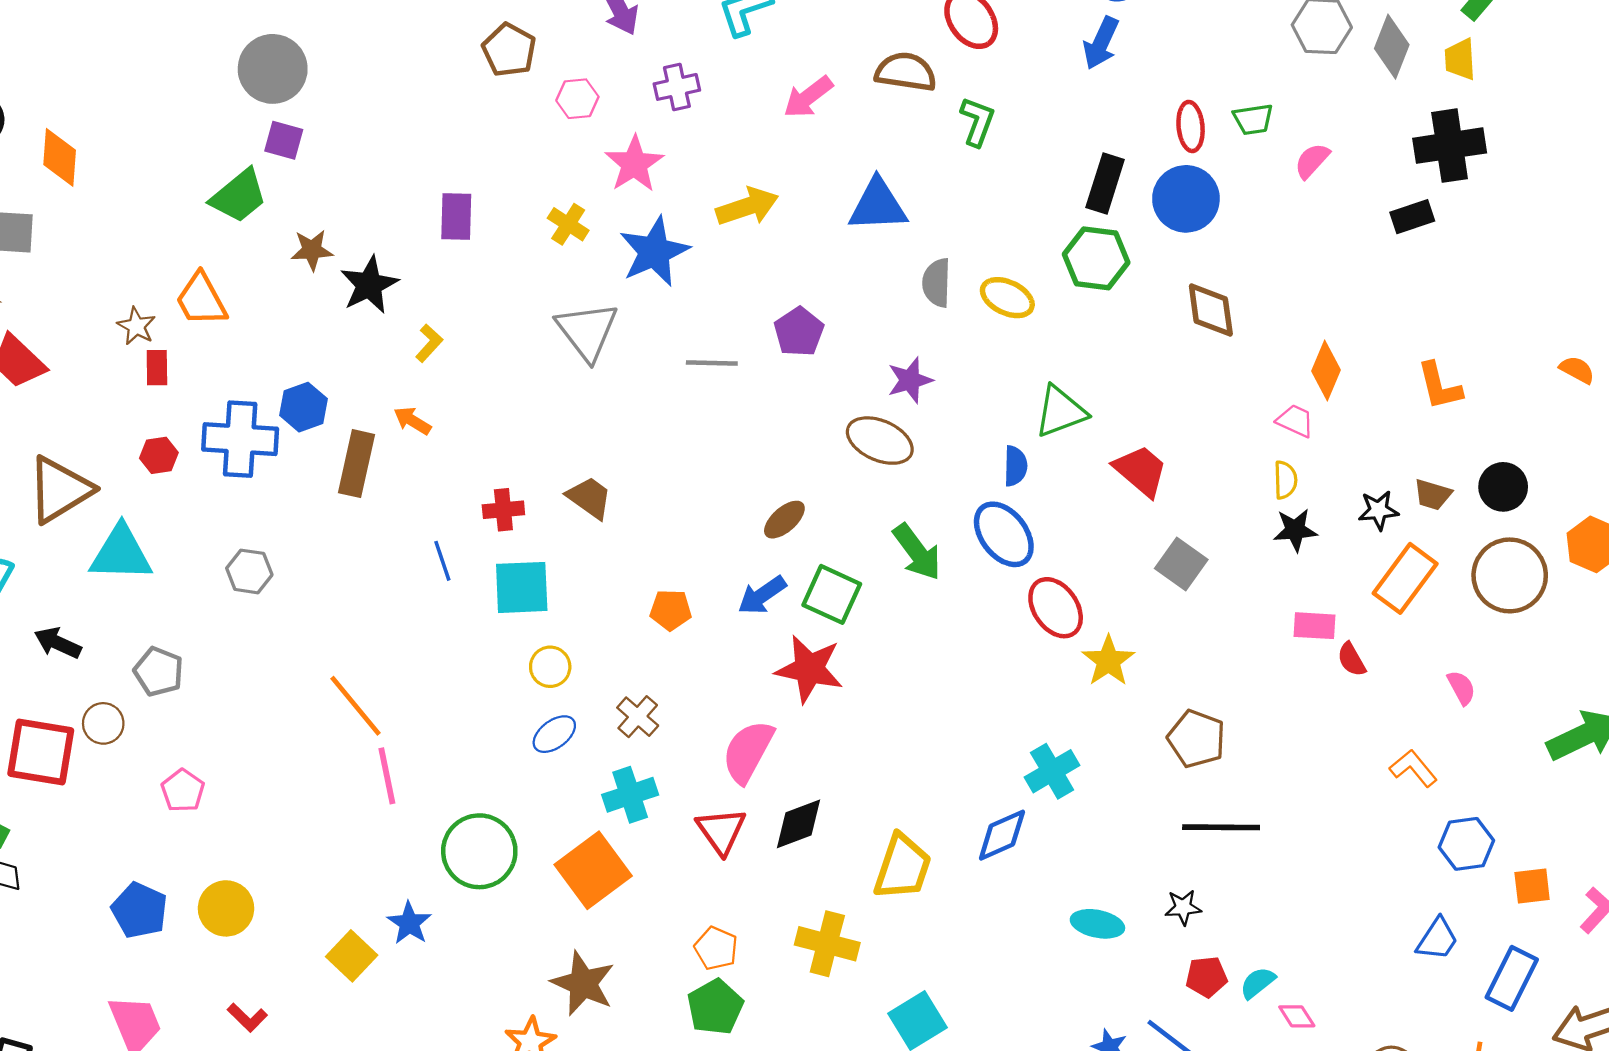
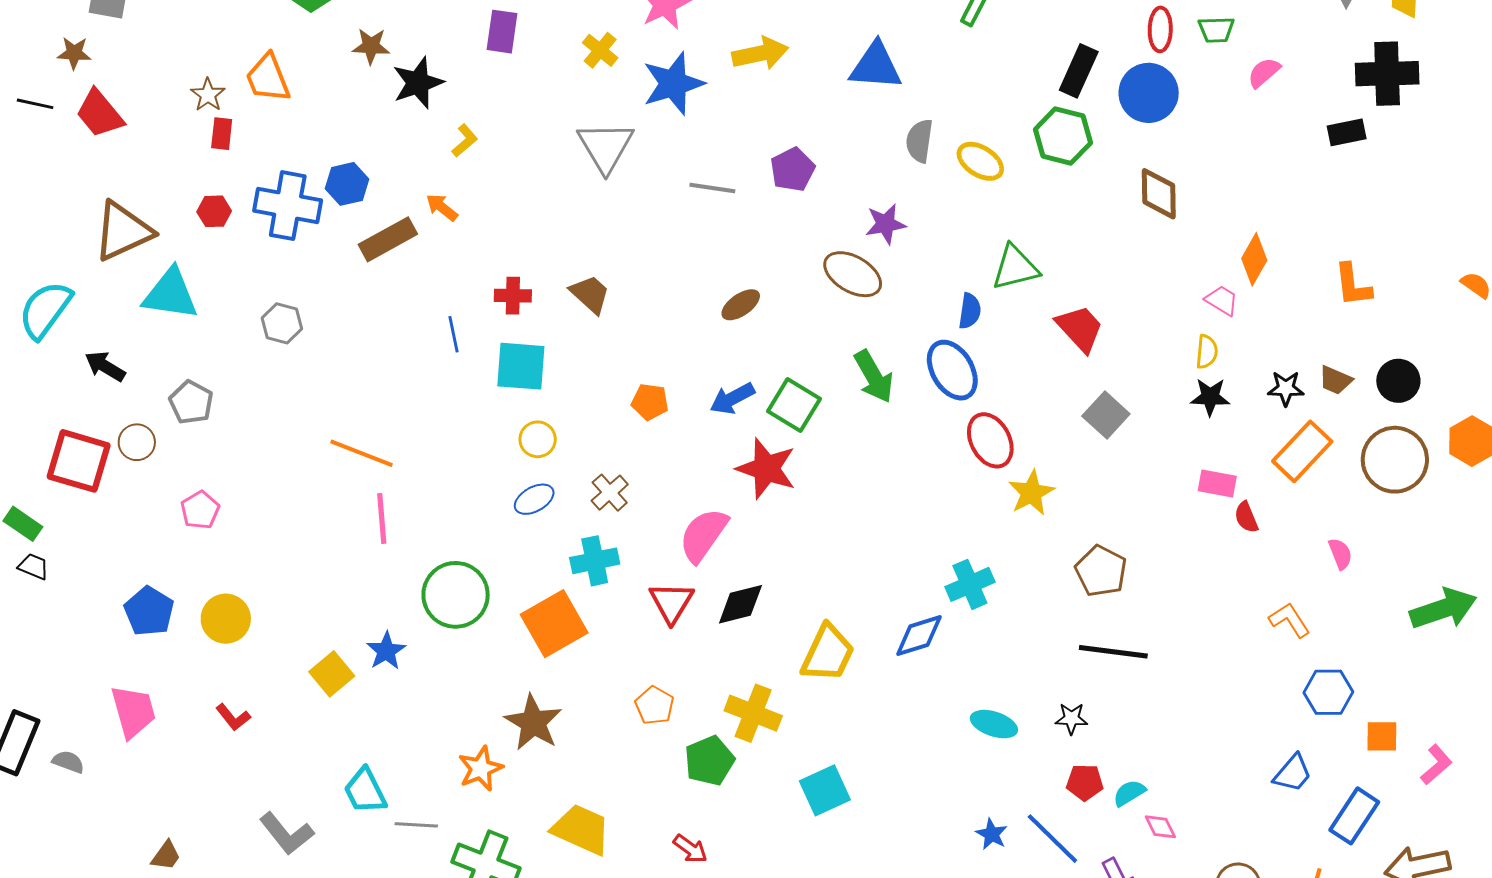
brown rectangle: (356, 464) -> (388, 239), turned 42
brown ellipse: (784, 520) -> (741, 305), moved
orange line: (356, 706) -> (362, 453), turned -36
green pentagon: (715, 1007) -> (709, 761), moved

